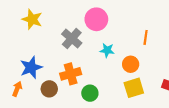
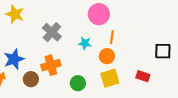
pink circle: (96, 19) -> (99, 14), moved
orange line: (146, 37) -> (112, 37), moved
green circle: (90, 93) -> (78, 83), moved

